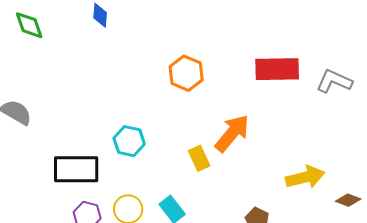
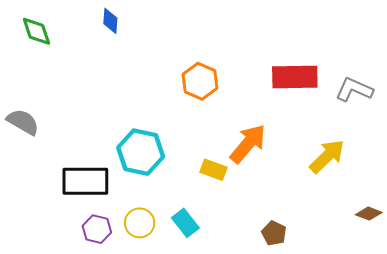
cyan hexagon: (129, 141) -> (141, 152), size x1.4
yellow rectangle: (199, 158) -> (214, 170), turned -45
yellow arrow: (305, 177) -> (327, 156), moved, turned -30

